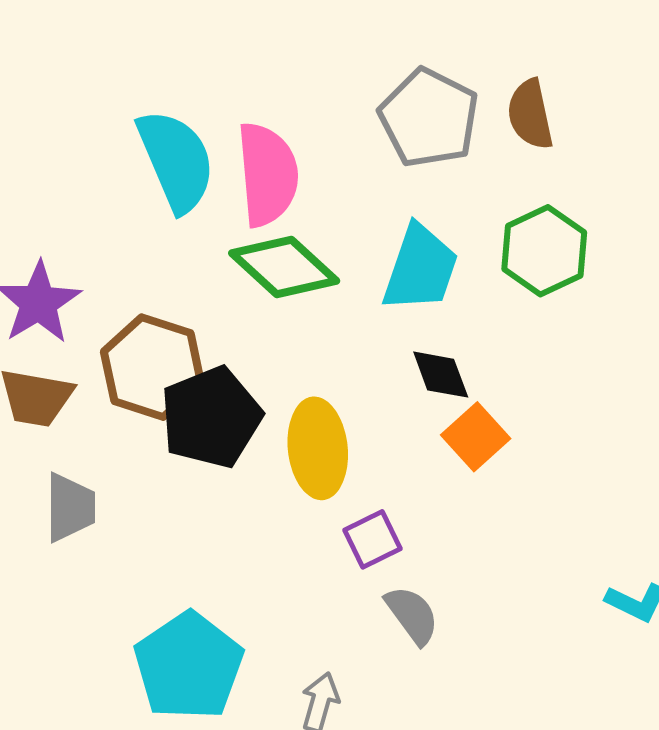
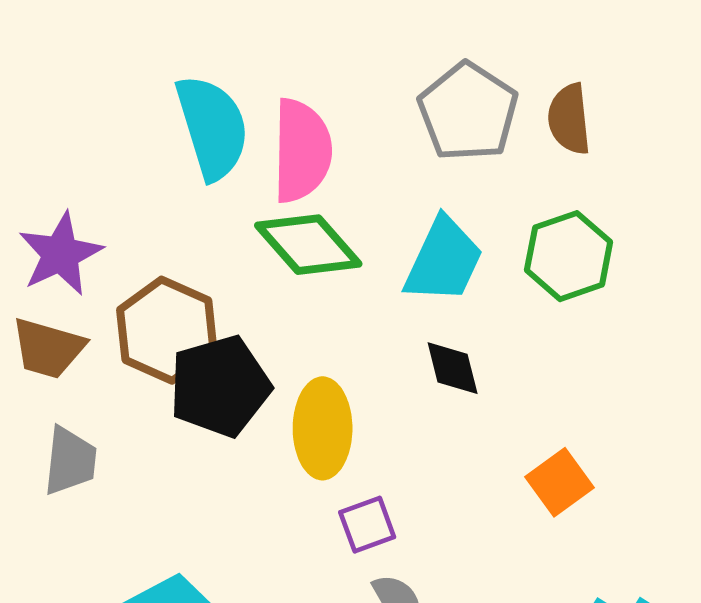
orange square: (476, 437) -> (560, 482), moved

